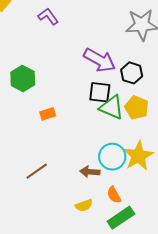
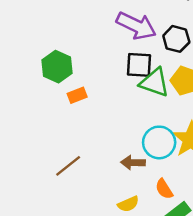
green hexagon: (23, 79) -> (57, 67), moved

